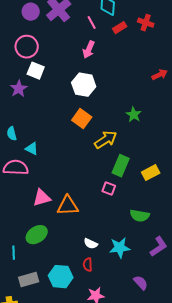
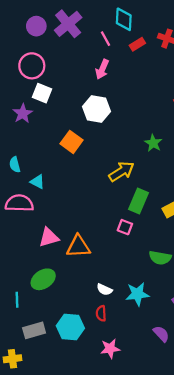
orange square: (82, 119) -> (72, 142), moved

